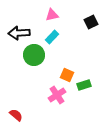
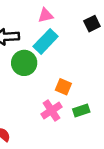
cyan rectangle: (52, 37) -> (46, 41), size x1.5
green rectangle: (84, 85) -> (81, 111), moved

